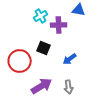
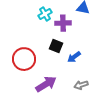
black square: (44, 48) -> (56, 46), moved
gray arrow: (69, 87) -> (81, 85), moved, turned 80

